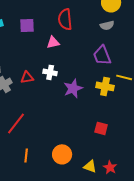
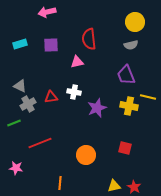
red line: (16, 123) -> (40, 143), turned 30
orange circle: (62, 154) -> (86, 155), moved
orange line: (26, 155) -> (60, 183), moved
yellow triangle: (90, 166) -> (114, 186), turned -32

